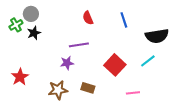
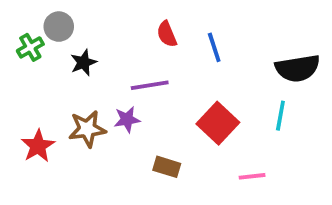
blue line: (124, 20) -> (214, 47), moved
black star: (34, 33) -> (83, 63), moved
cyan line: (148, 61) -> (280, 116), turned -42
brown star: (58, 90) -> (87, 129), moved

